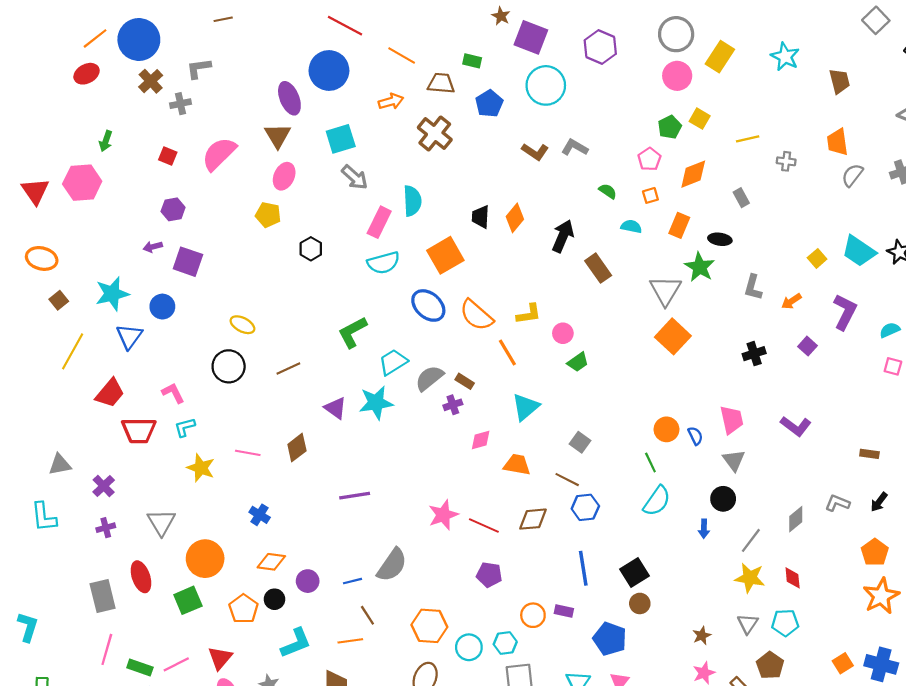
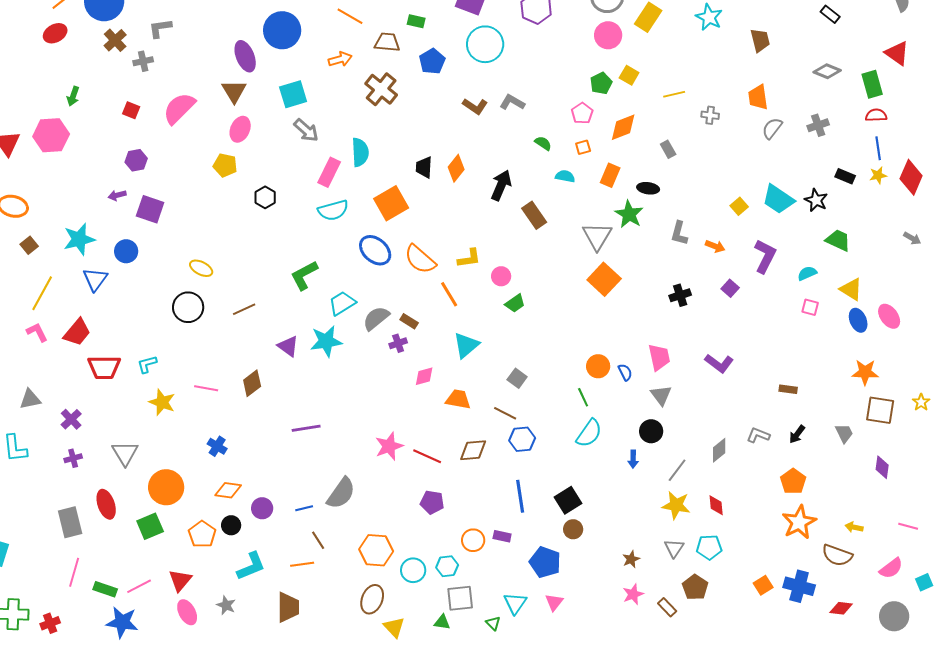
orange arrow: (791, 301) -> (715, 246), turned -126
pink L-shape: (173, 393) -> (37, 332), moved

